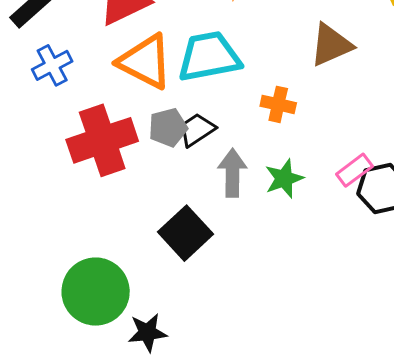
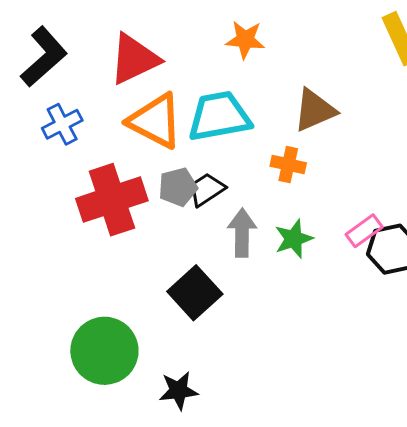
brown triangle: (331, 45) -> (315, 110), moved
black star: (147, 332) -> (178, 391), moved

